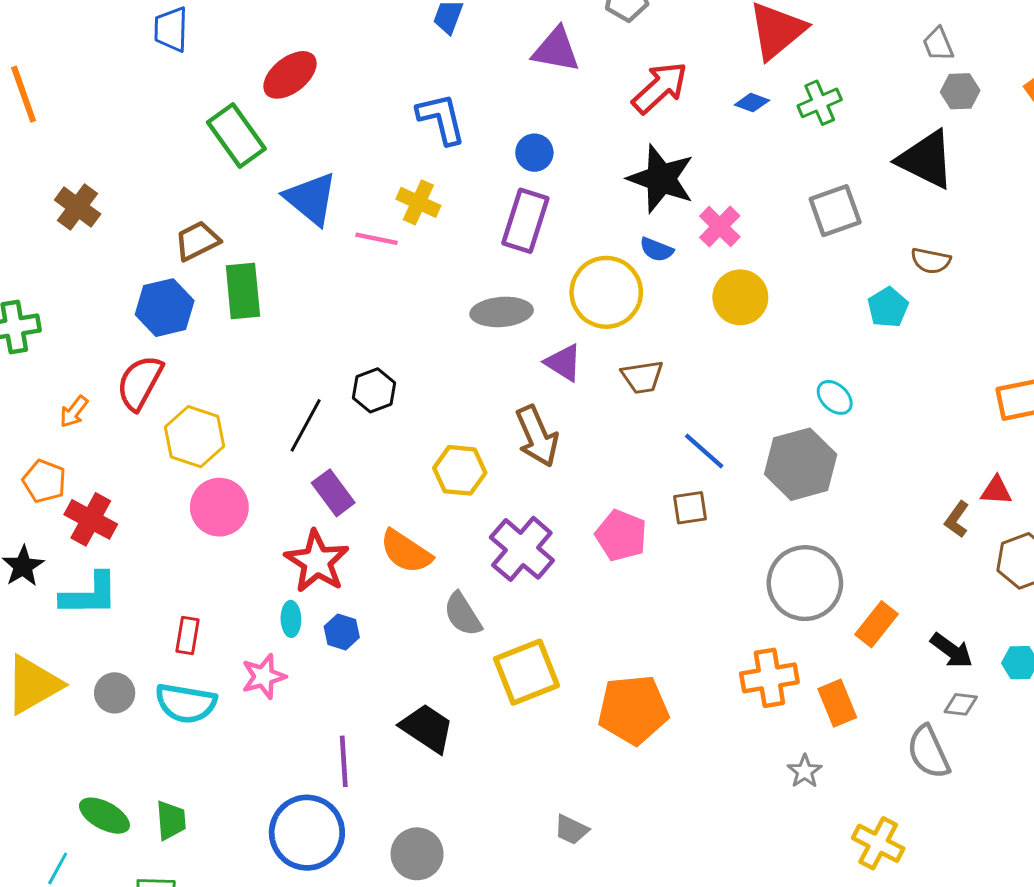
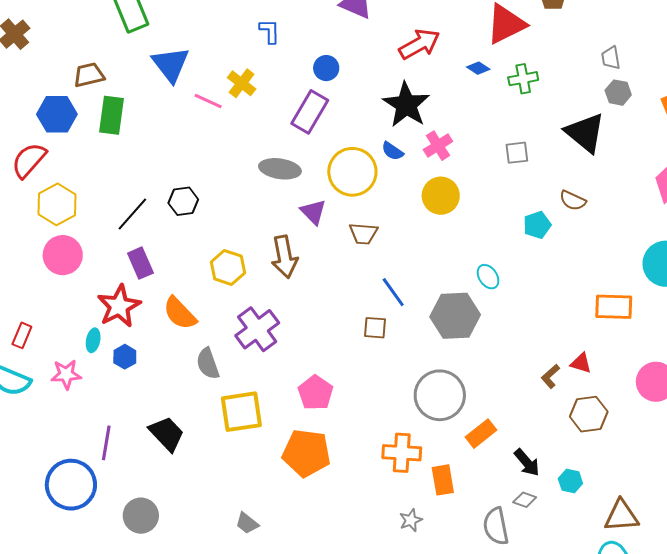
blue L-shape: (441, 119) -> (270, 31), size x0.7
gray square: (835, 211) -> (517, 153), size x0.7
pink pentagon: (621, 535) -> (315, 393), moved

